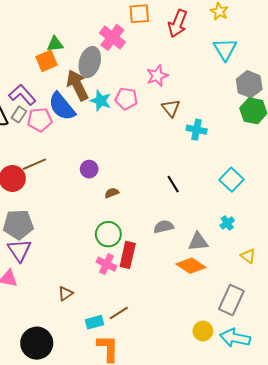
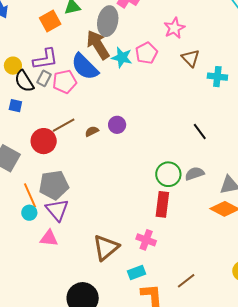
orange square: (47, 61) -> (50, 21), moved
purple L-shape: (22, 95) -> (45, 59), turned 128
pink pentagon: (126, 99) -> (146, 53), turned -30
brown semicircle: (112, 193) -> (92, 131), moved
green circle: (108, 234) -> (168, 174), moved
pink cross: (106, 264) -> (146, 240), moved
brown triangle: (66, 294) -> (106, 248), size x1.8
brown line: (119, 313) -> (186, 281), moved

